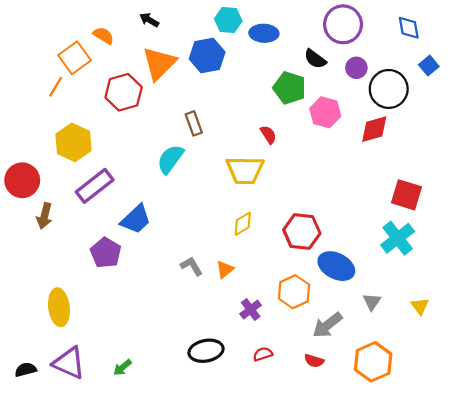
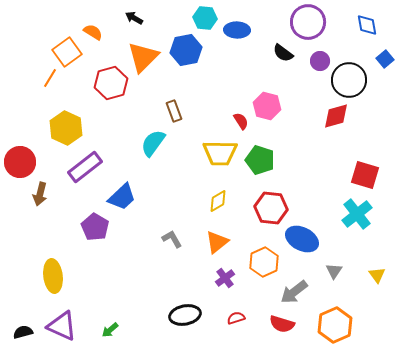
green pentagon: (290, 88) -> (260, 160), moved
pink hexagon: (325, 112) -> (267, 106), moved
orange triangle: (225, 269) -> (217, 242), moved, size x1.4
red semicircle: (314, 361) -> (282, 324), size x1.4

